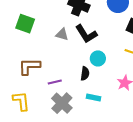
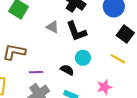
black semicircle: (85, 74) -> (67, 70), turned -80

